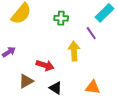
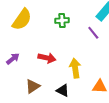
yellow arrow: (74, 51) -> (75, 68), moved
red arrow: (45, 65) -> (47, 58), moved

